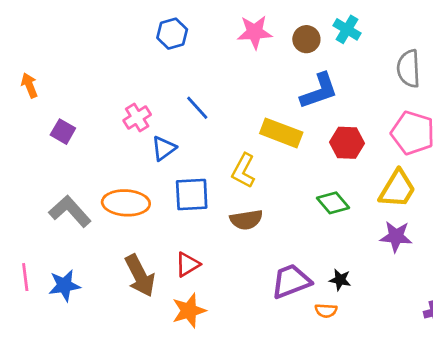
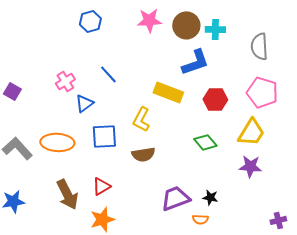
cyan cross: (347, 29) -> (215, 29), moved, turned -30
brown circle: (306, 39) -> (186, 25), size x1.4

